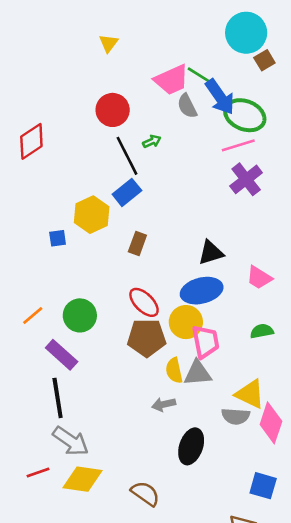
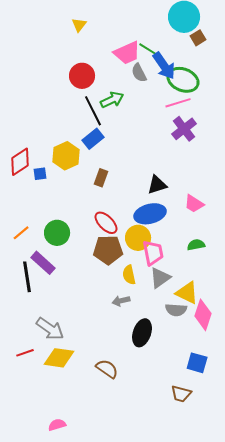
red diamond: (31, 141) -> (20, 162), moved
green arrow: (152, 141) -> (112, 100), size x1.6
gray triangle: (198, 373) -> (160, 278), moved, turned -30
black line: (58, 398) -> (27, 277), moved

